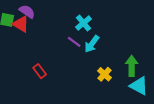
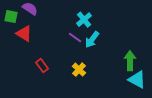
red triangle: (21, 24) -> (24, 34), moved
yellow cross: (104, 74) -> (79, 70), moved

